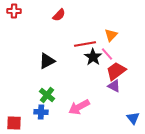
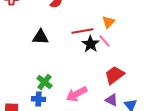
black triangle: (47, 61) -> (40, 37), moved, turned 30
red trapezoid: (116, 71) -> (114, 75), moved
purple triangle: (114, 86) -> (112, 100), moved

